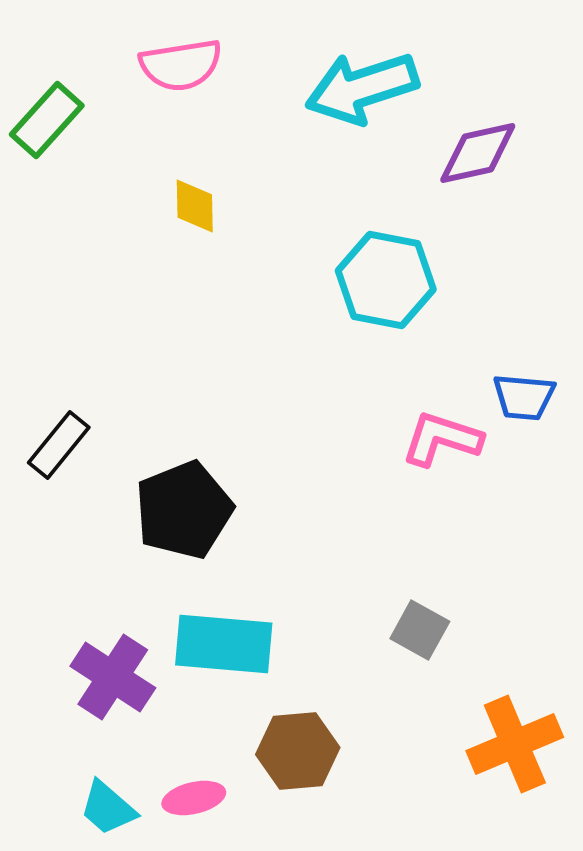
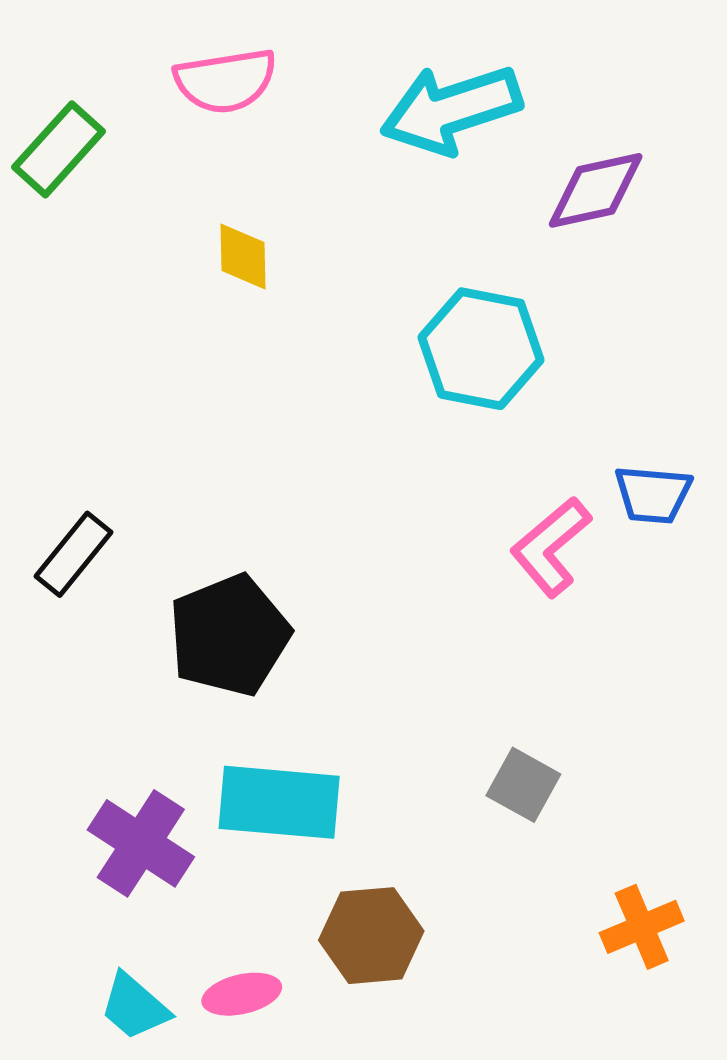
pink L-shape: (442, 439) -> (551, 547), turned -58
orange cross: (515, 744) -> (642, 927), size x0.7

